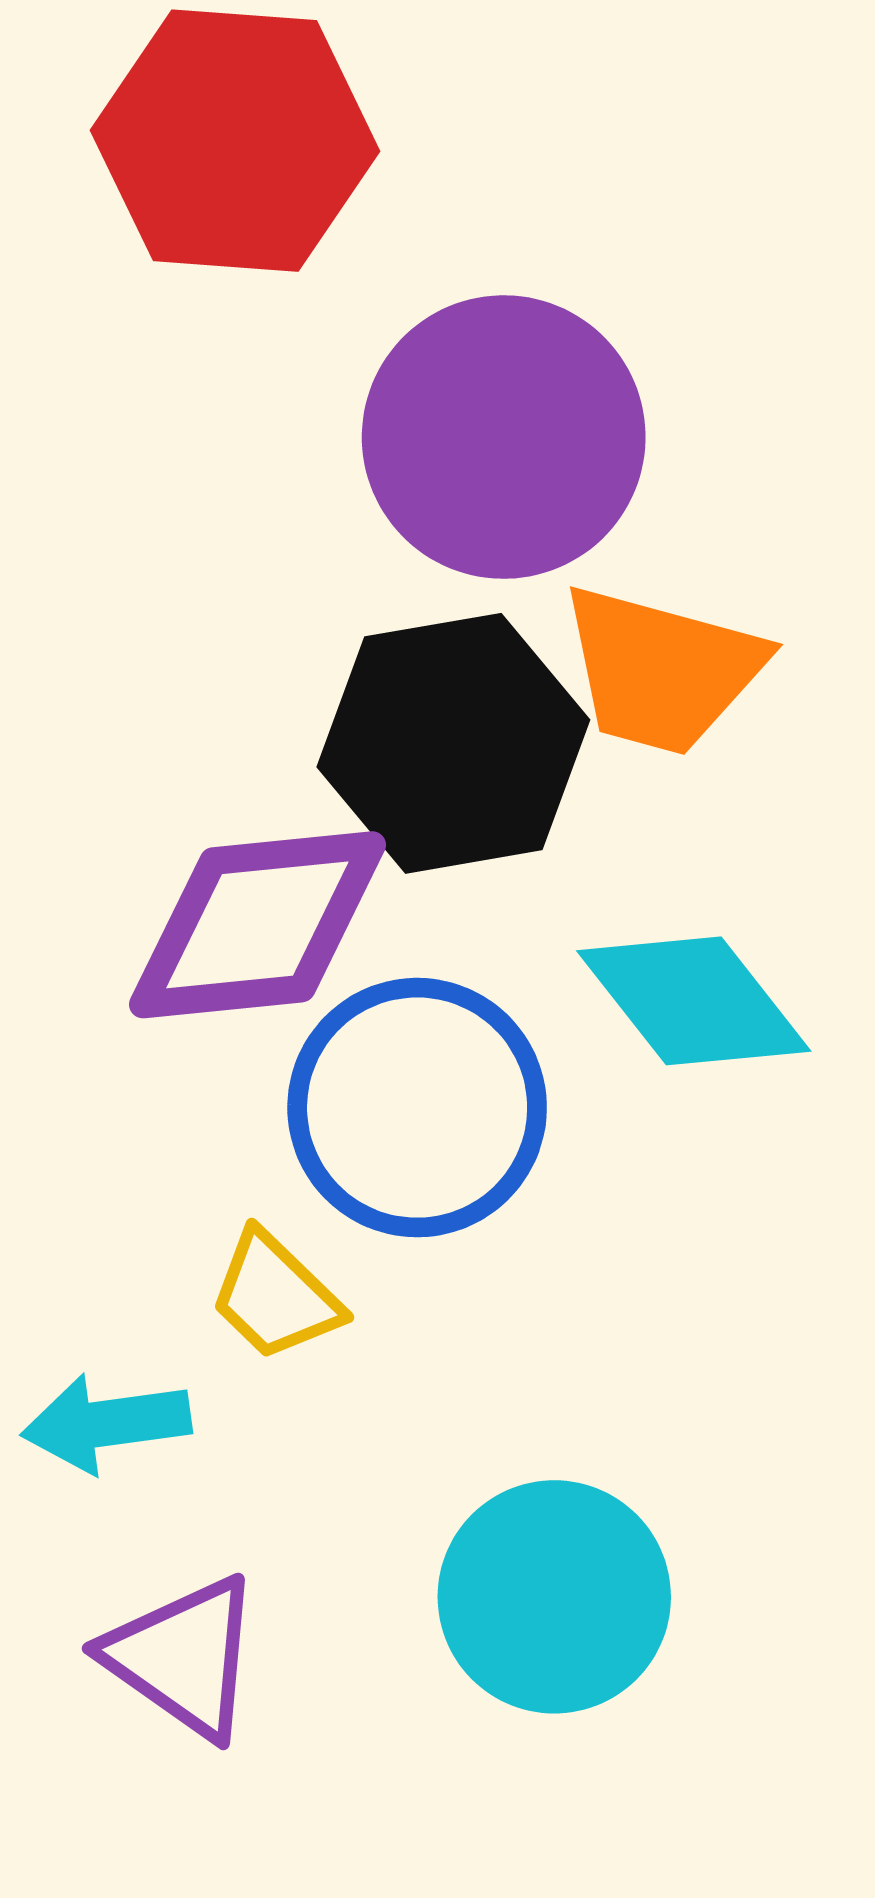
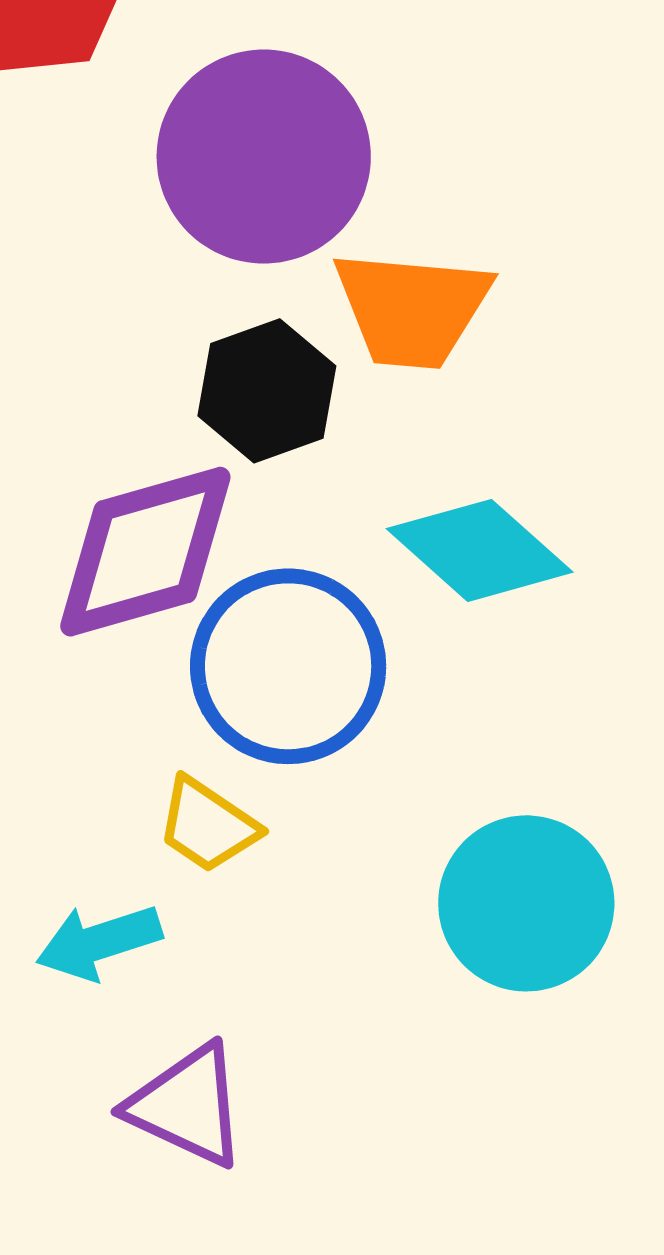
black hexagon: (453, 743) -> (267, 391), size x0.7
cyan circle: (554, 1597) -> (526, 903), moved

